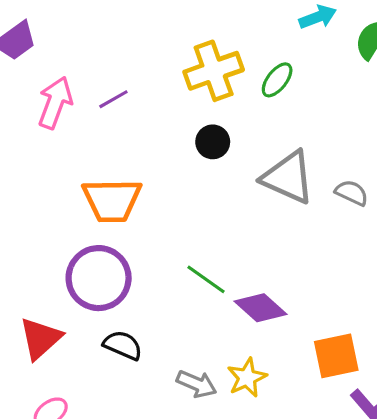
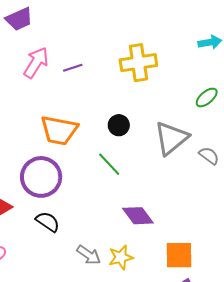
green ellipse: (277, 80) -> (207, 97), moved
black circle: (213, 142) -> (119, 125), moved
gray triangle: (288, 177) -> (171, 138), turned 45
green line: (206, 279) -> (109, 164), moved

